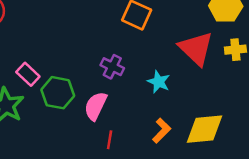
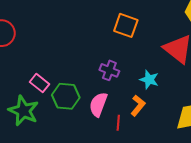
orange L-shape: (162, 131) -> (138, 106), moved
red line: (110, 140) -> (118, 123), moved

